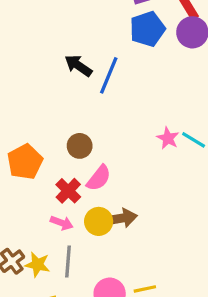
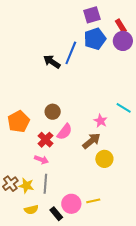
blue line: (109, 75) -> (71, 53), moved
pink star: (168, 138) -> (101, 121), moved
brown arrow: (121, 218) -> (92, 141), moved, turned -30
yellow circle: (99, 221) -> (104, 159), moved

